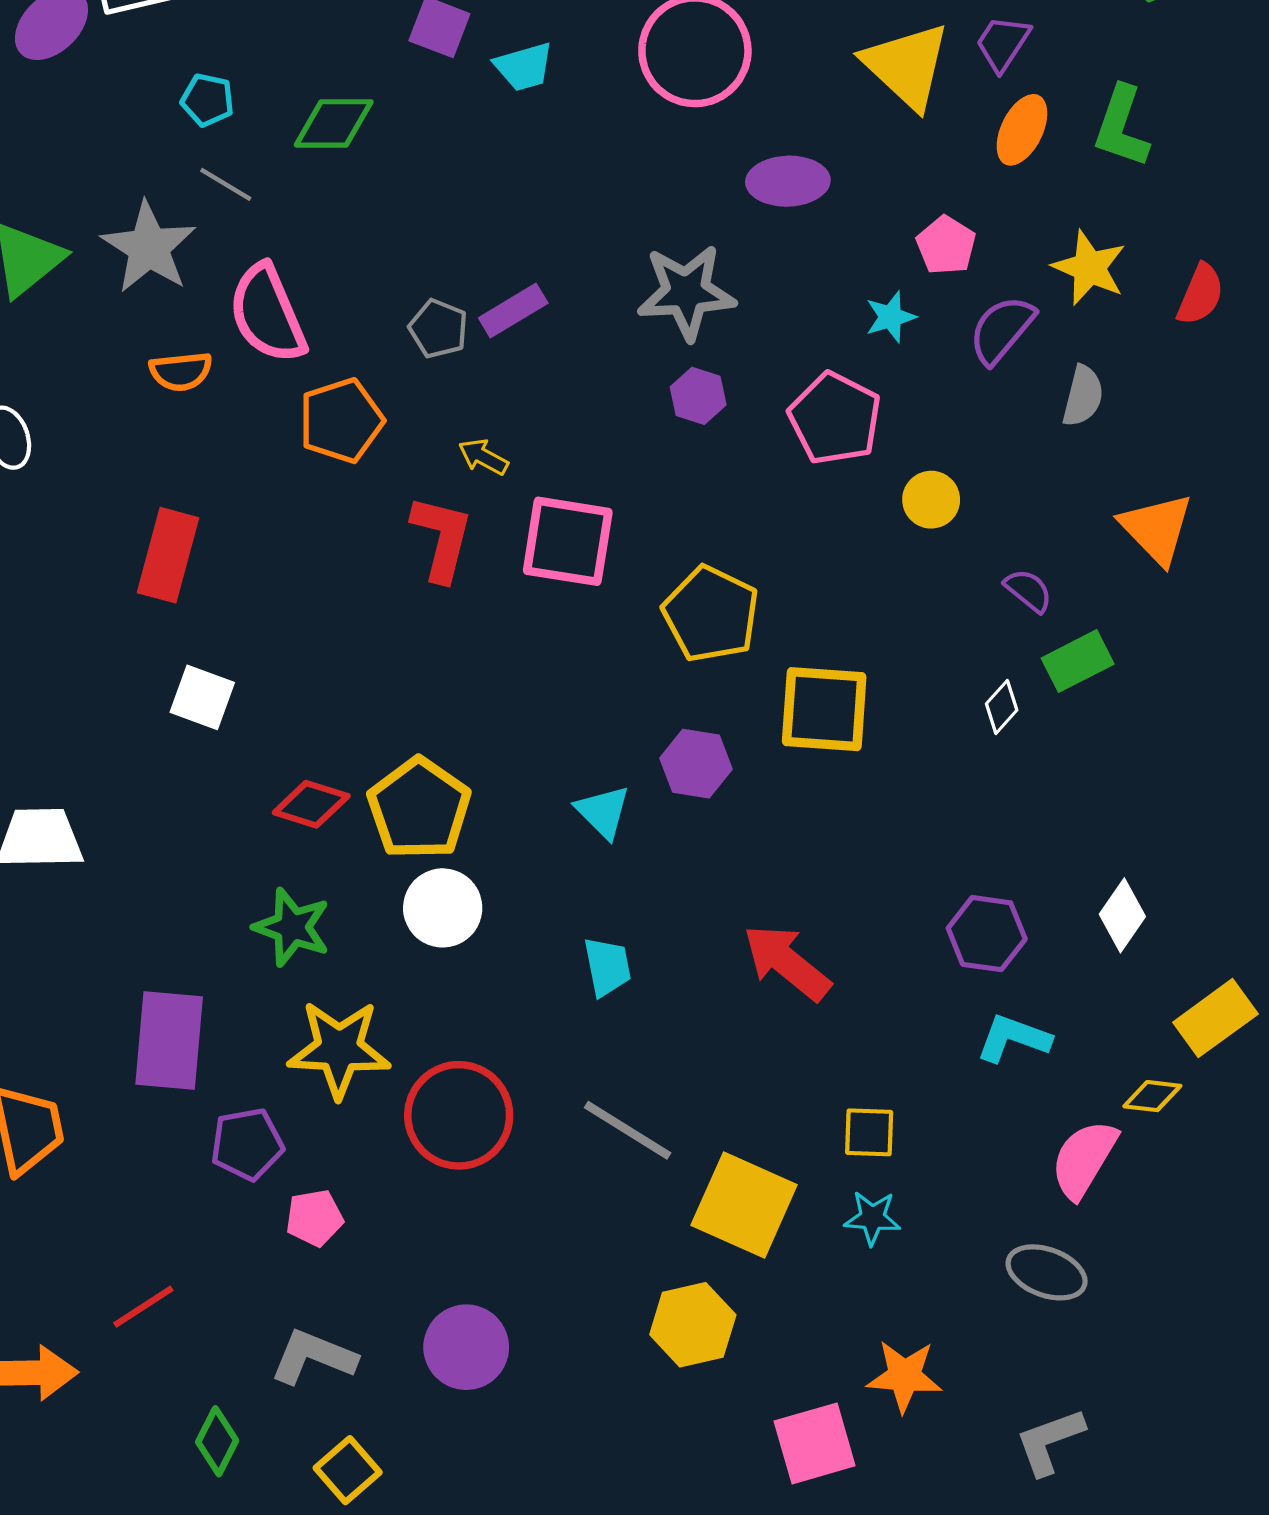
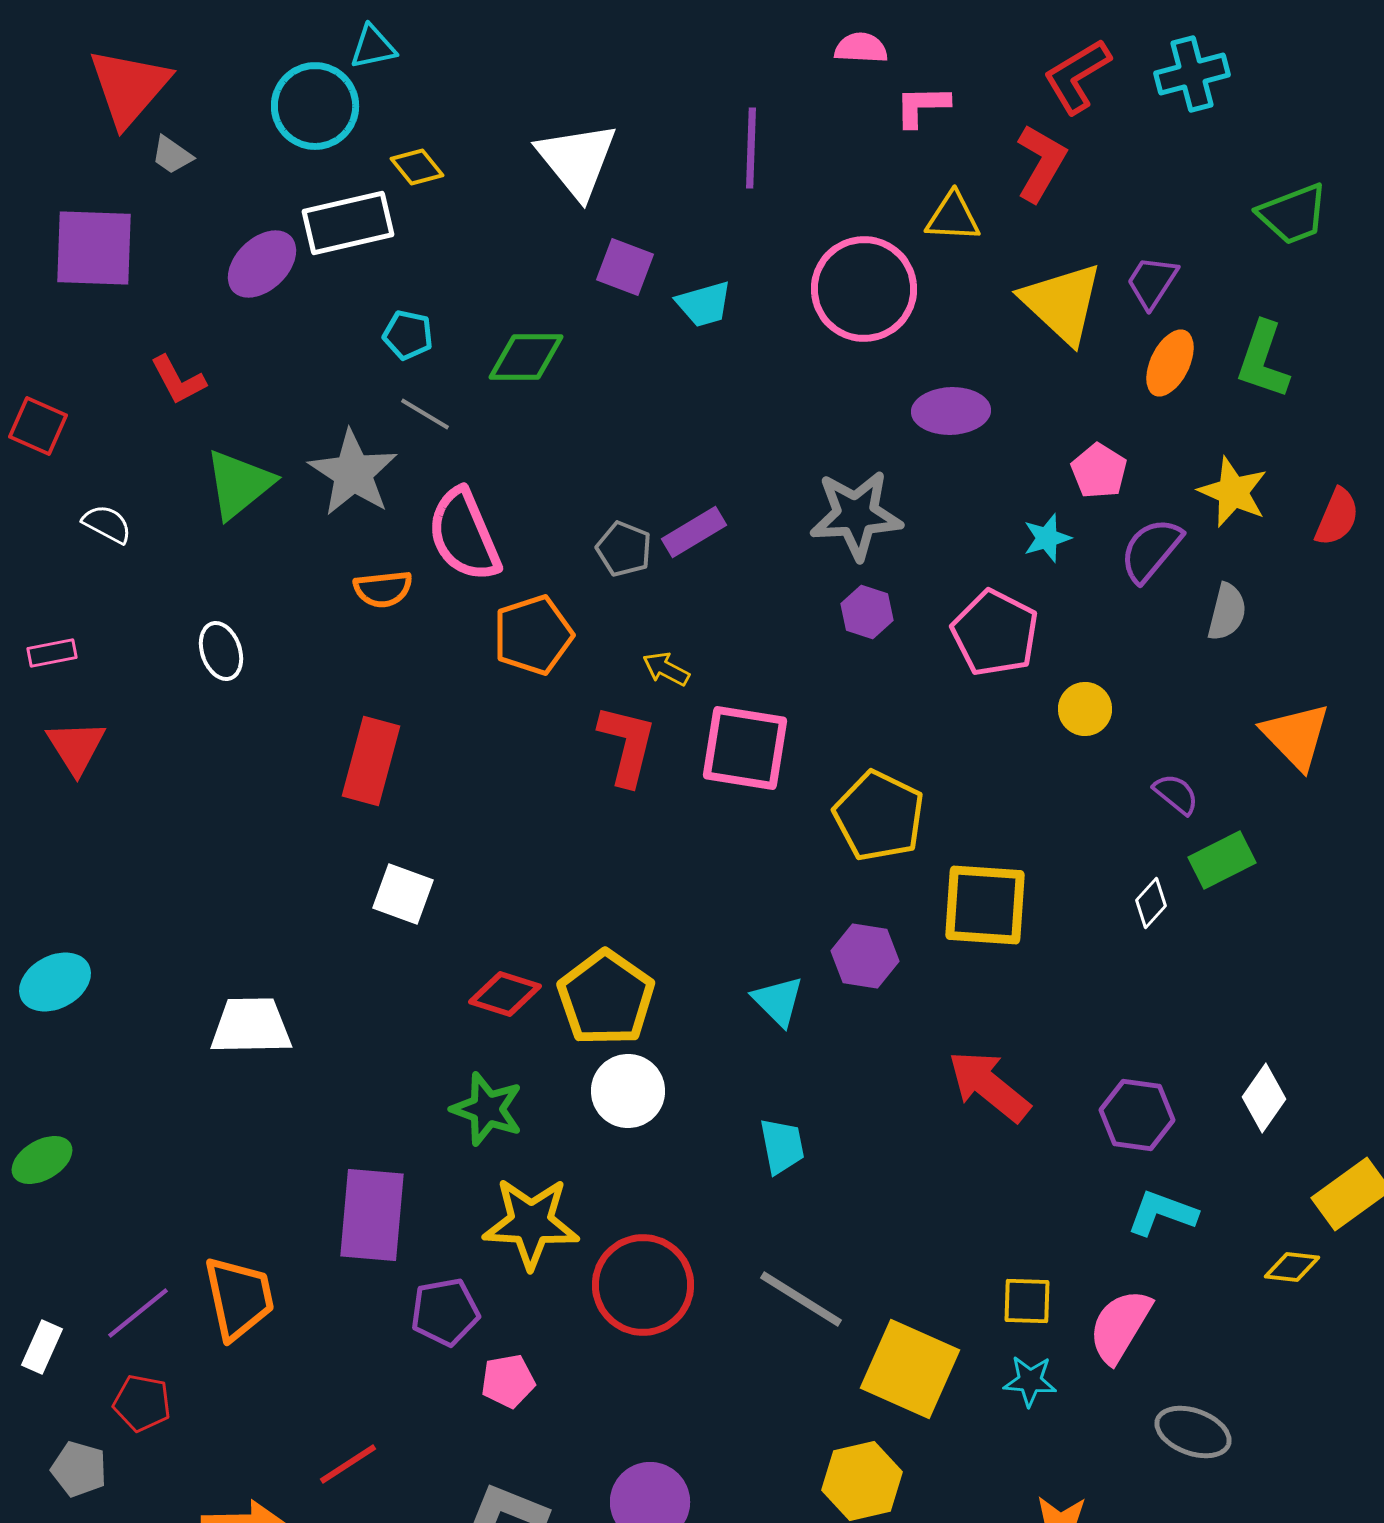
red arrow: (787, 962) -> (989, 1086), moved
pink semicircle: (1084, 1159) -> (1120, 1326), moved

